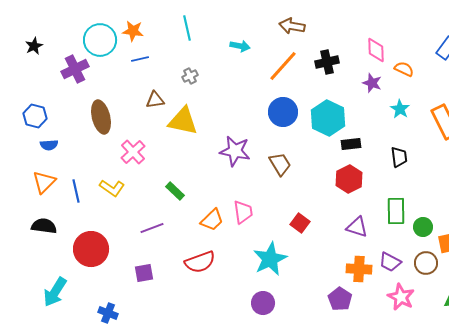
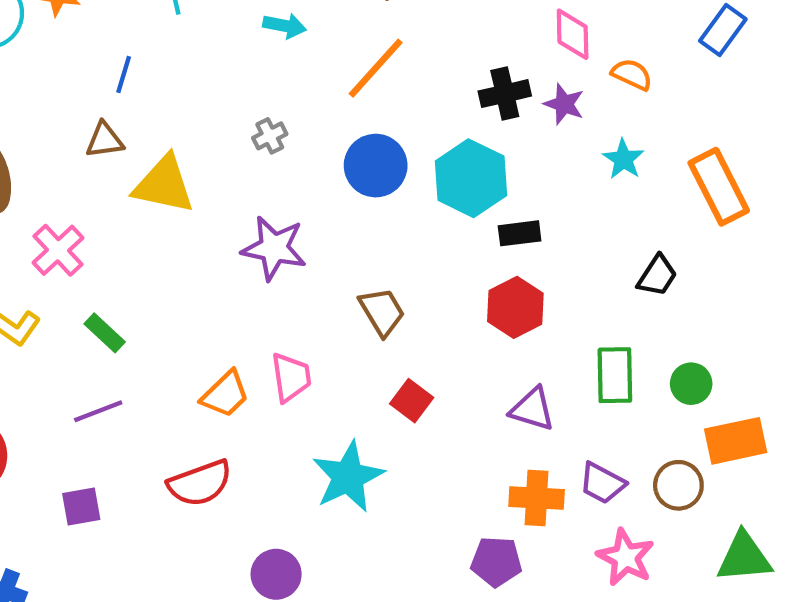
blue line: (140, 59) -> (124, 74), moved, turned -60
black cross: (327, 62) -> (505, 94), moved
gray cross: (190, 76) -> (270, 136), moved
black trapezoid: (399, 157) -> (657, 276), moved, turned 40
brown trapezoid: (280, 164) -> (382, 312), moved
green rectangle: (175, 191) -> (105, 333), moved
green circle: (423, 227) -> (691, 384), moved
purple pentagon: (340, 299) -> (496, 562), turned -30
purple circle: (263, 303) -> (276, 574), moved

